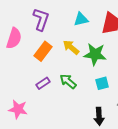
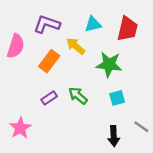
purple L-shape: (41, 19) -> (47, 24), turned -90
yellow arrow: (71, 47) -> (76, 46), moved
pink star: (18, 109) -> (20, 128), turned 30

